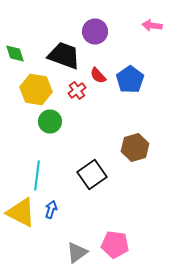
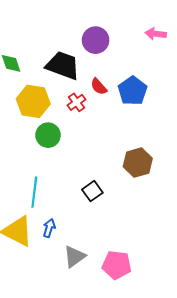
black square: (92, 174) -> (92, 191), size x0.7
gray triangle: (77, 252) -> (74, 257), moved

